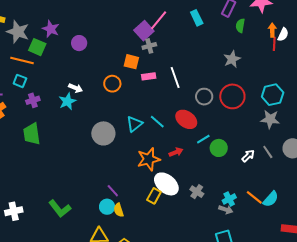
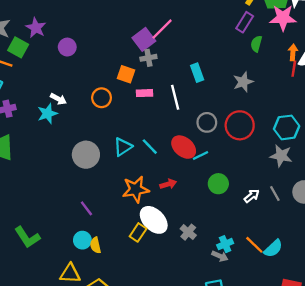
cyan rectangle: (197, 18) -> (197, 73), moved
cyan line: (203, 139) -> (200, 155), moved
purple line: (113, 191) -> (86, 208), moved

